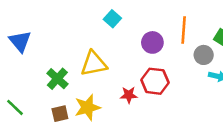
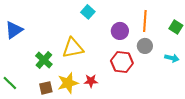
blue triangle: (20, 41) -> (14, 30), turned 36
gray circle: (204, 55) -> (145, 46), moved
red star: (129, 95) -> (91, 81), moved

